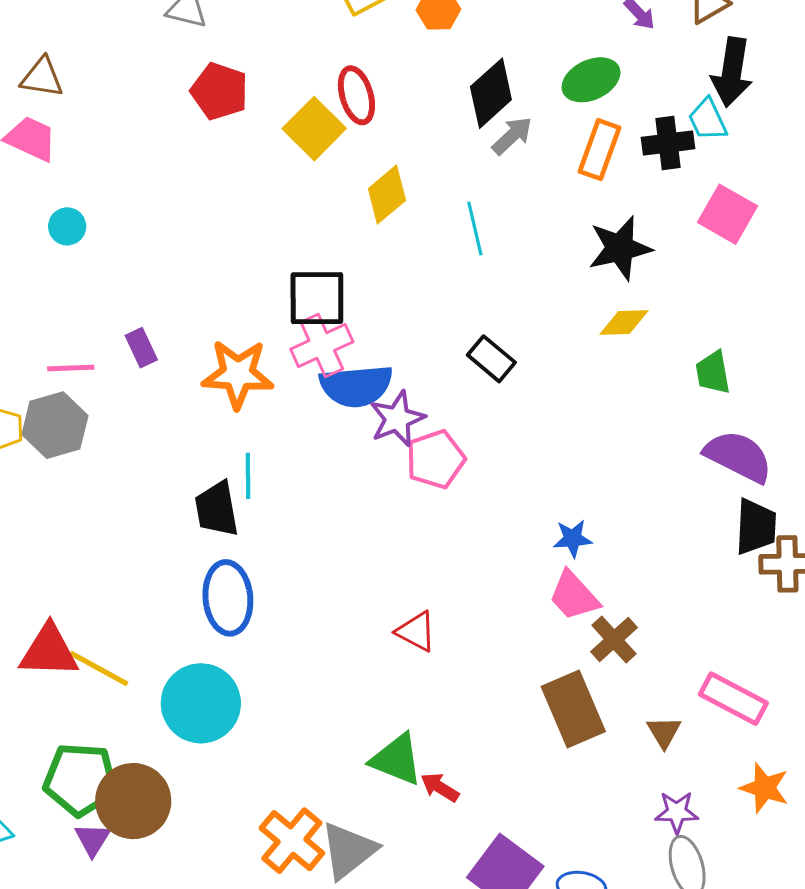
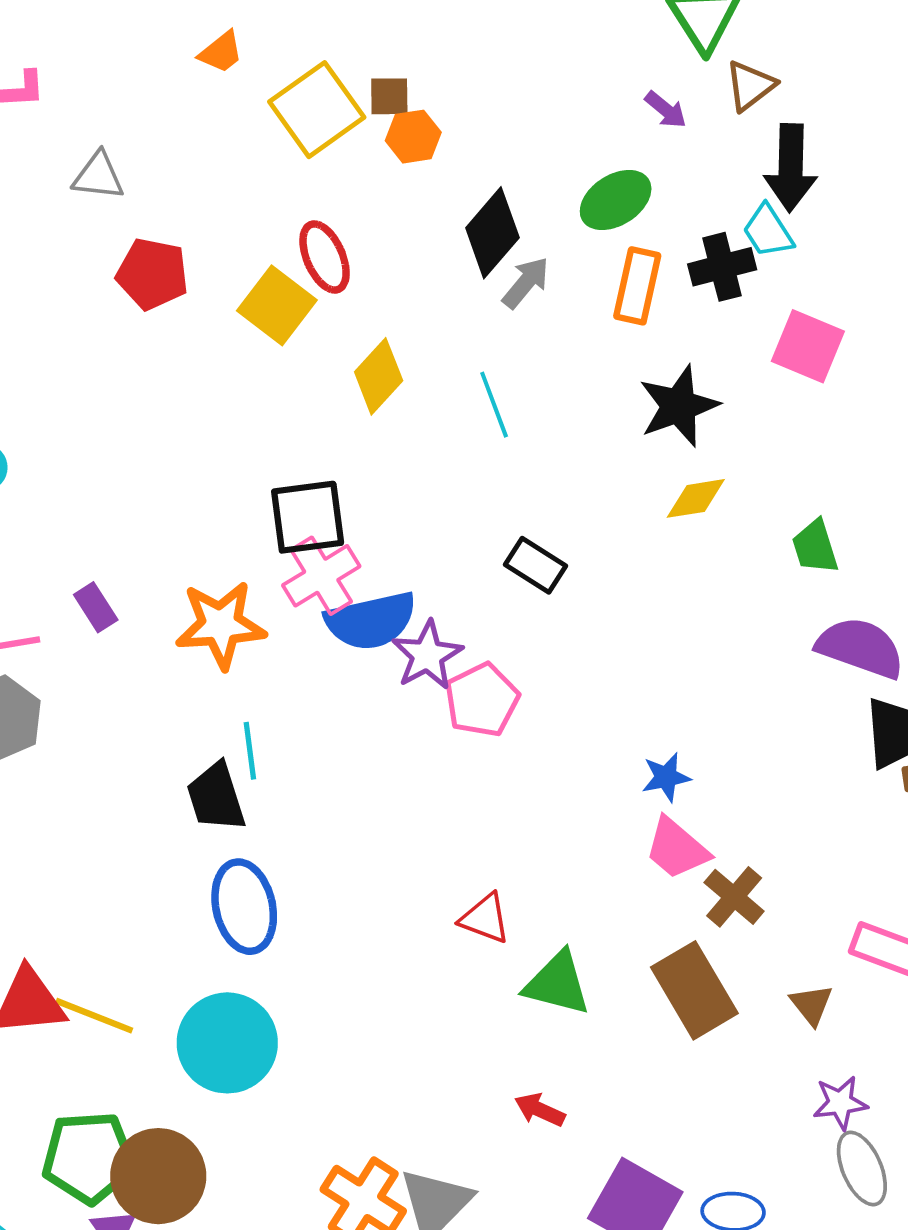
green triangle: (397, 759) -> (557, 984), moved

